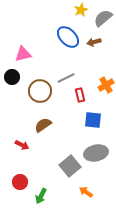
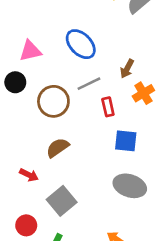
blue ellipse: (68, 37) -> (81, 44), moved
brown arrow: (94, 42) -> (127, 69), moved, turned -48
gray ellipse: (96, 153) -> (130, 186), turned 30
gray square: (70, 166) -> (62, 201), moved

